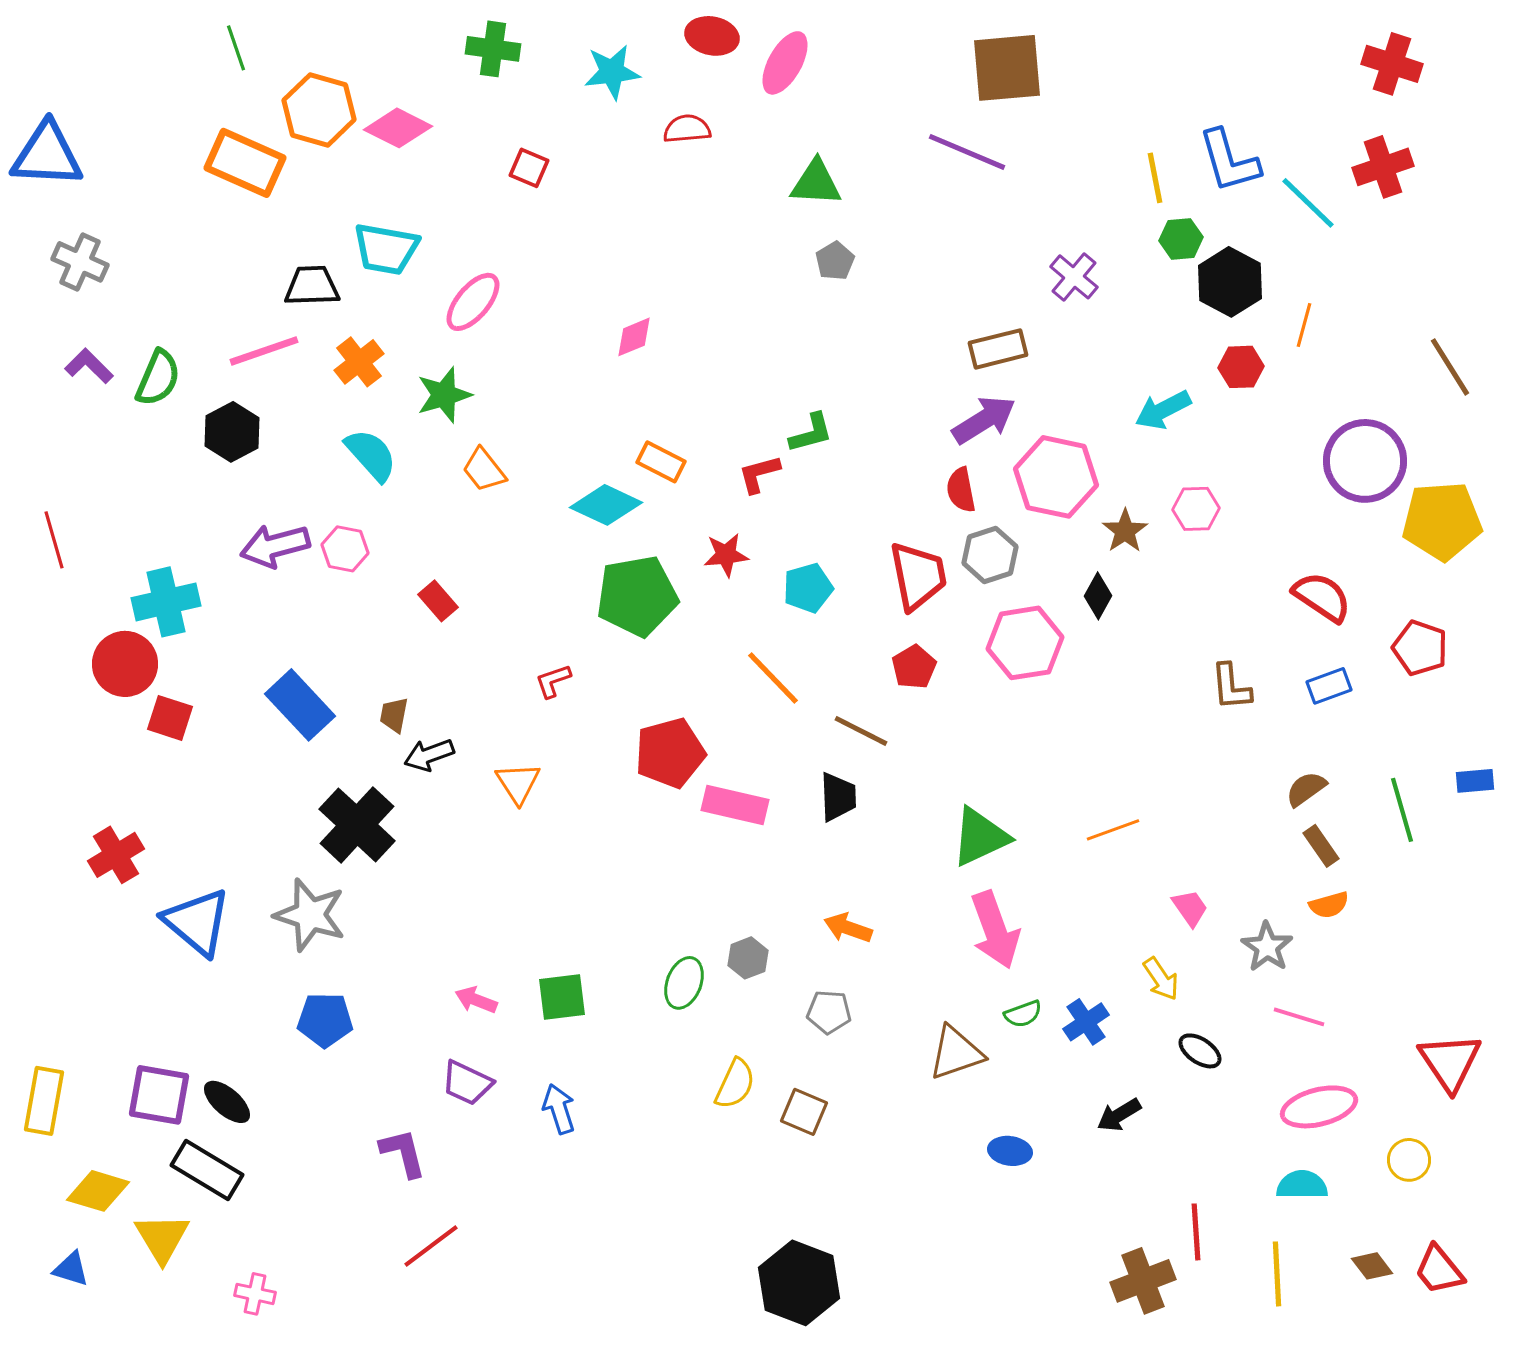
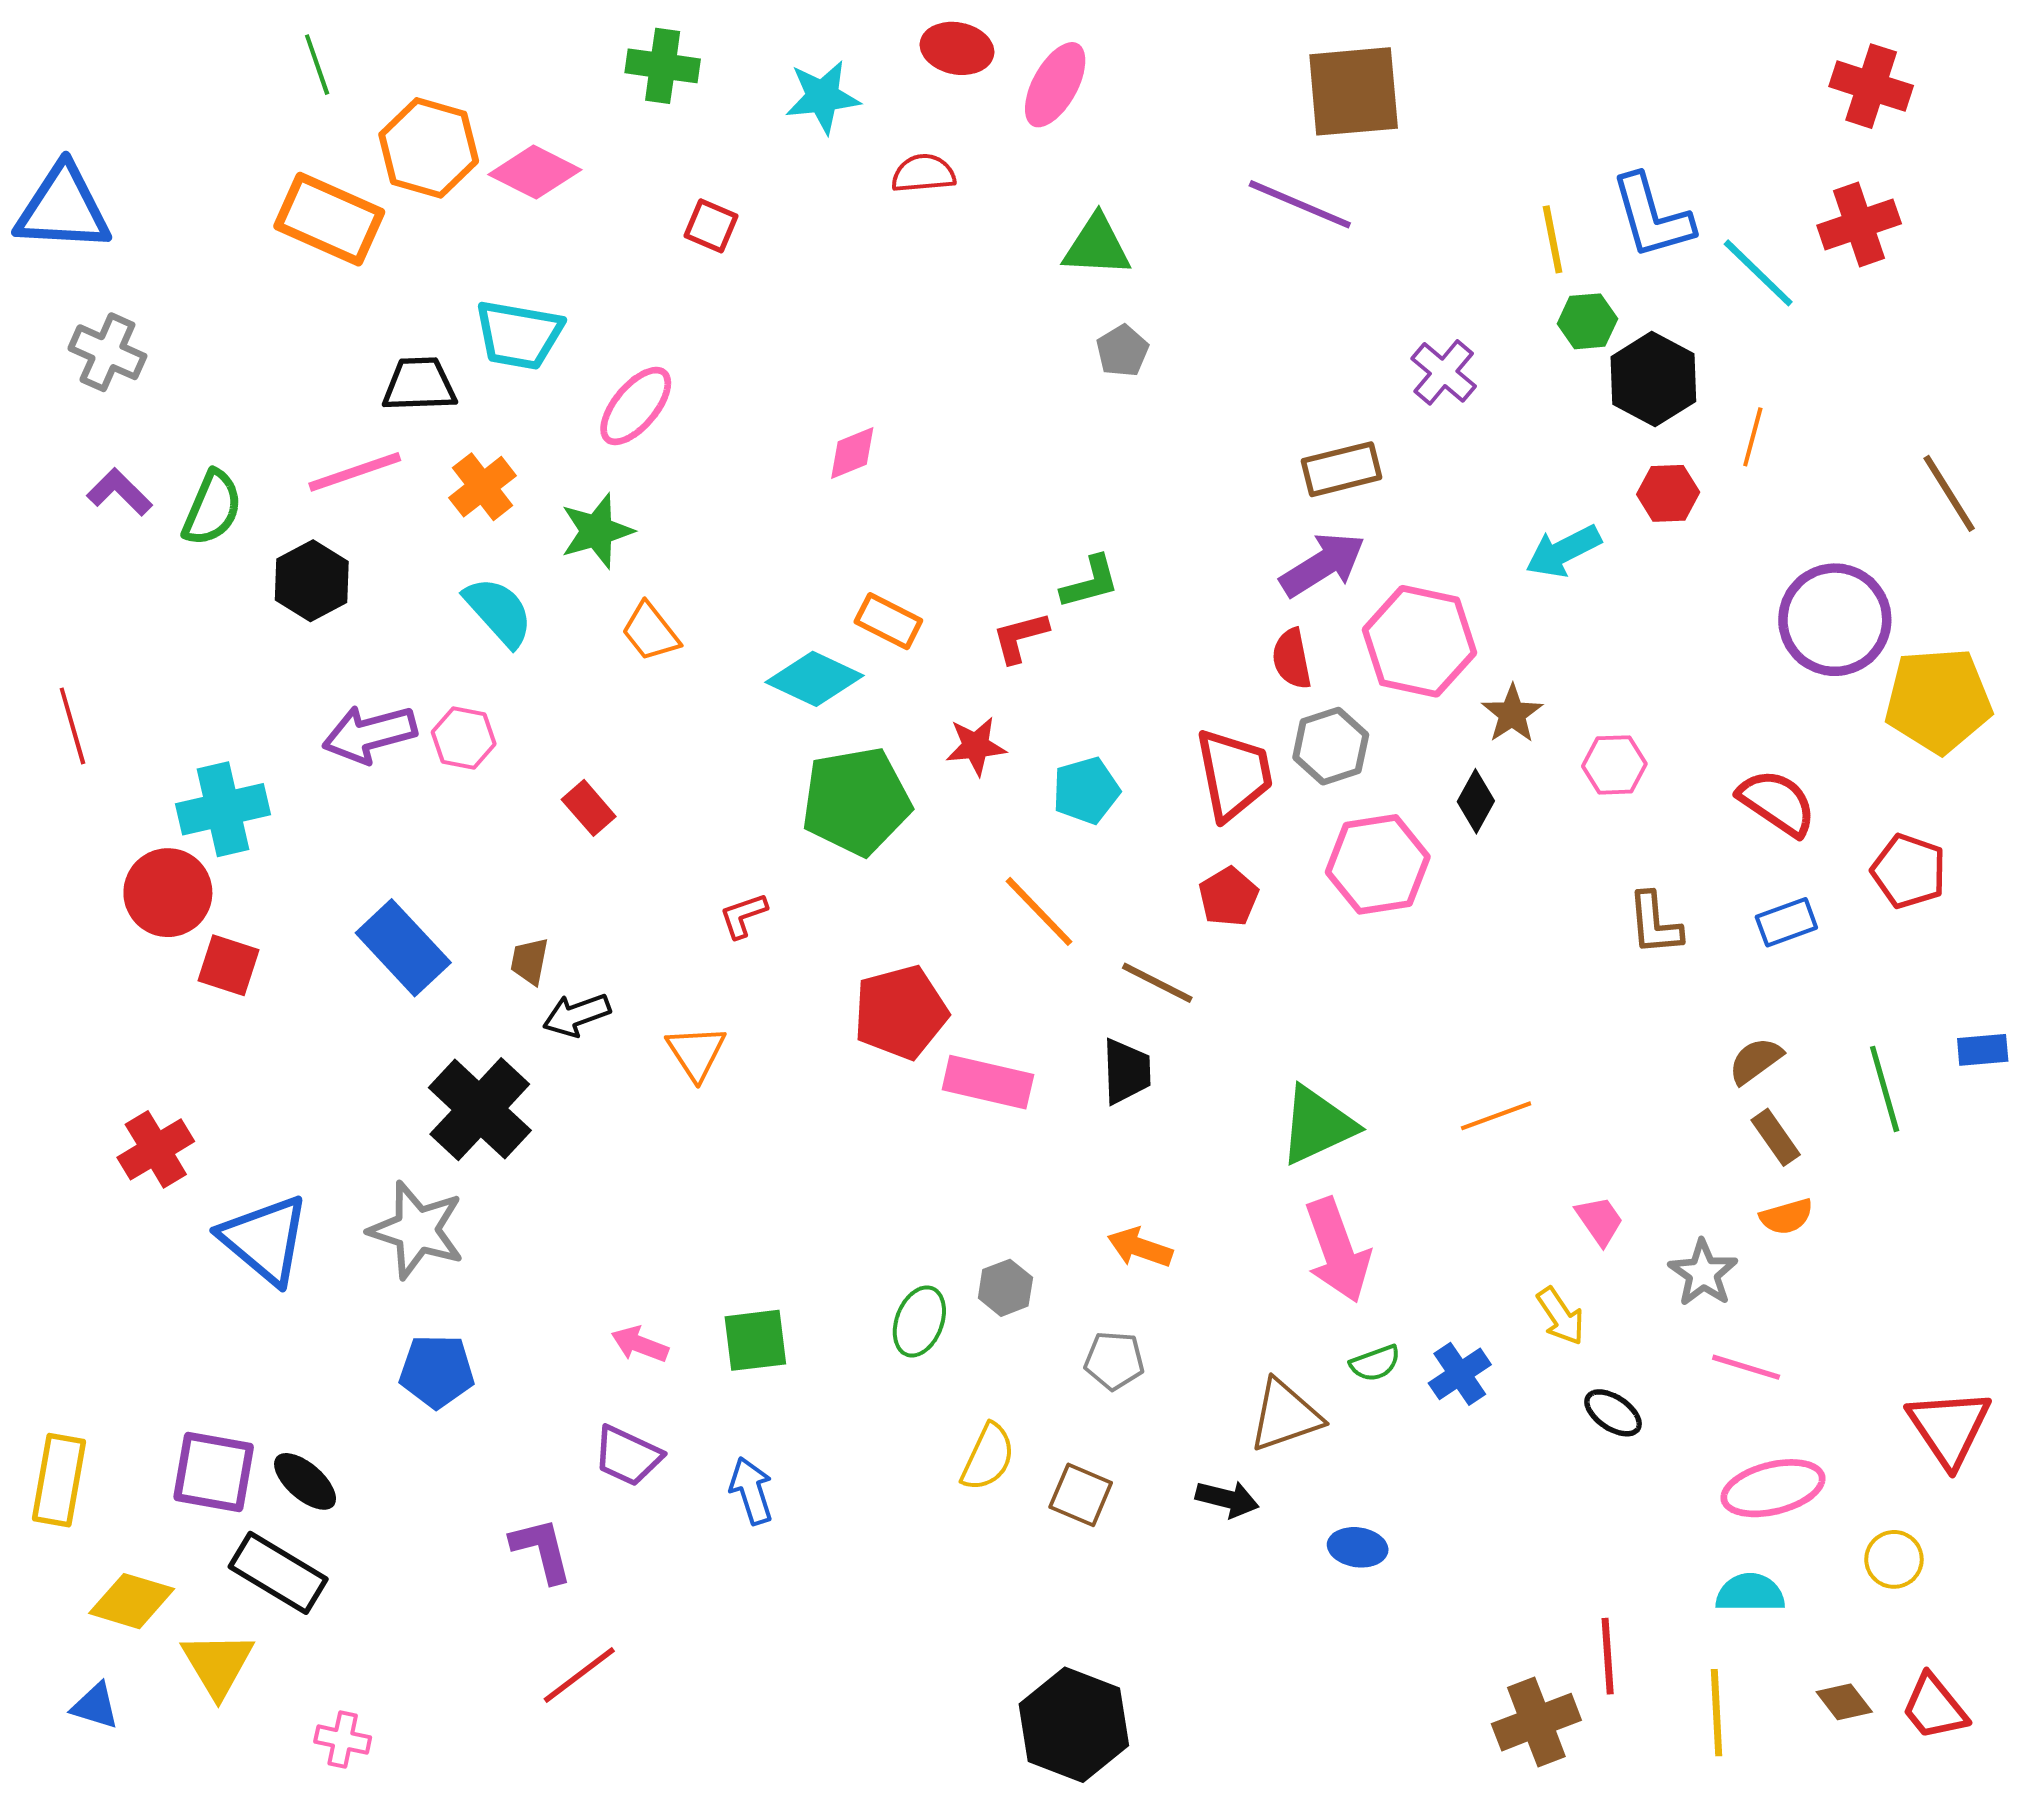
pink hexagon: (1196, 509) -> (1614, 765), moved
black arrow: (1119, 1115) -> (1227, 1499), moved, turned -135

